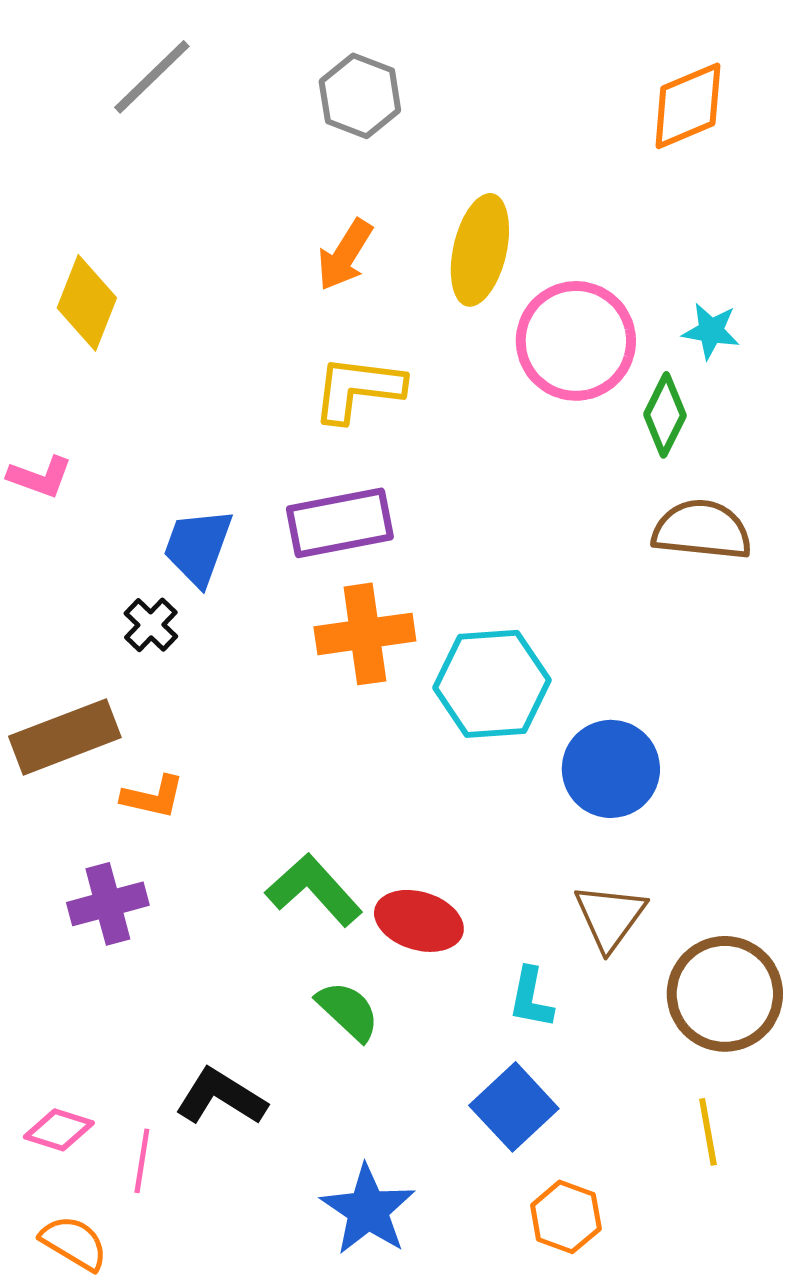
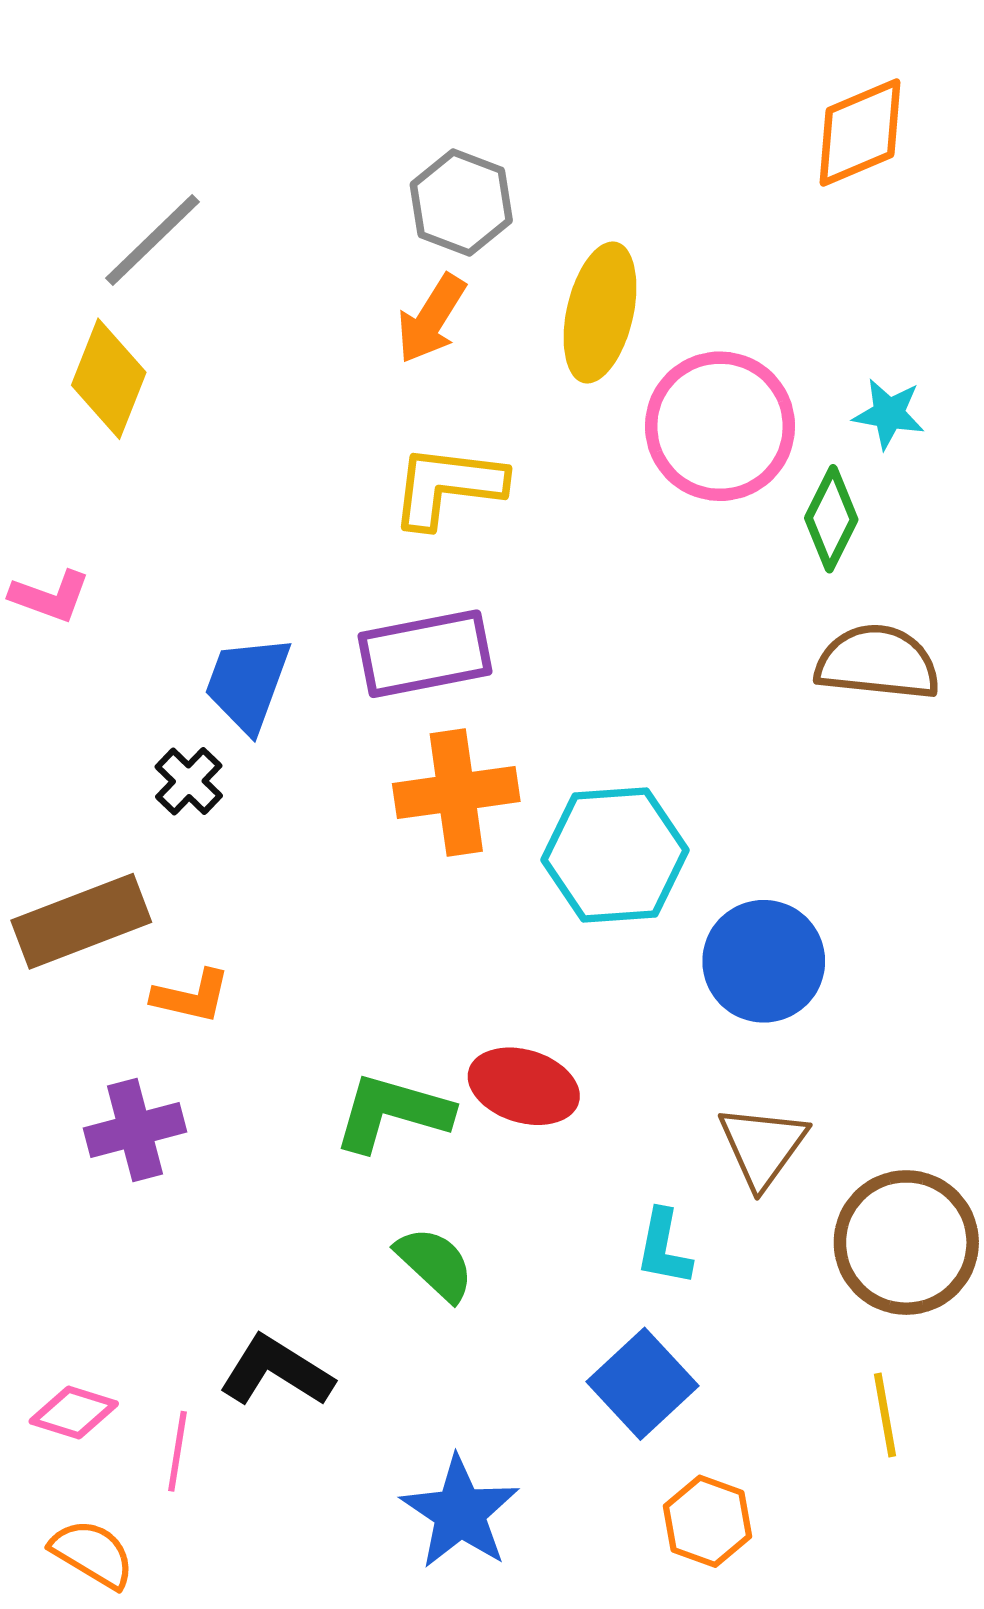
gray line: (152, 77) -> (152, 240), moved
gray hexagon: (360, 96) -> (461, 202), moved
green L-shape: (314, 890) -> (392, 1112), turned -32
red ellipse: (419, 921) -> (524, 1086), moved

